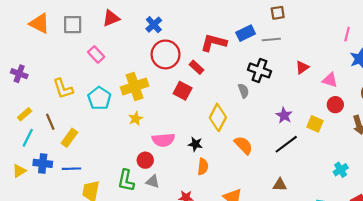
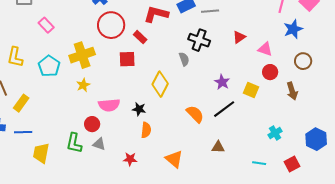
yellow L-shape: (63, 89) -> (15, 57), turned 30
red square: (183, 91) -> (127, 59), turned -30
orange semicircle: (243, 145) -> (195, 114), moved

